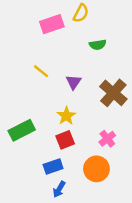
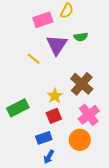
purple triangle: (74, 82) -> (57, 45), moved, size x1.6
brown cross: (113, 93) -> (82, 84), moved
pink cross: (107, 139) -> (89, 115), size x1.5

